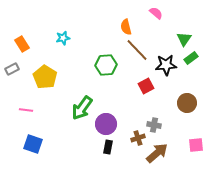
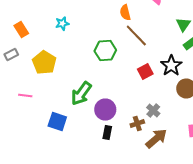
black star: (166, 65) -> (171, 66), moved, turned -30
gray cross: (154, 125) -> (153, 110), turned 32
blue square: (33, 144) -> (57, 122), moved

